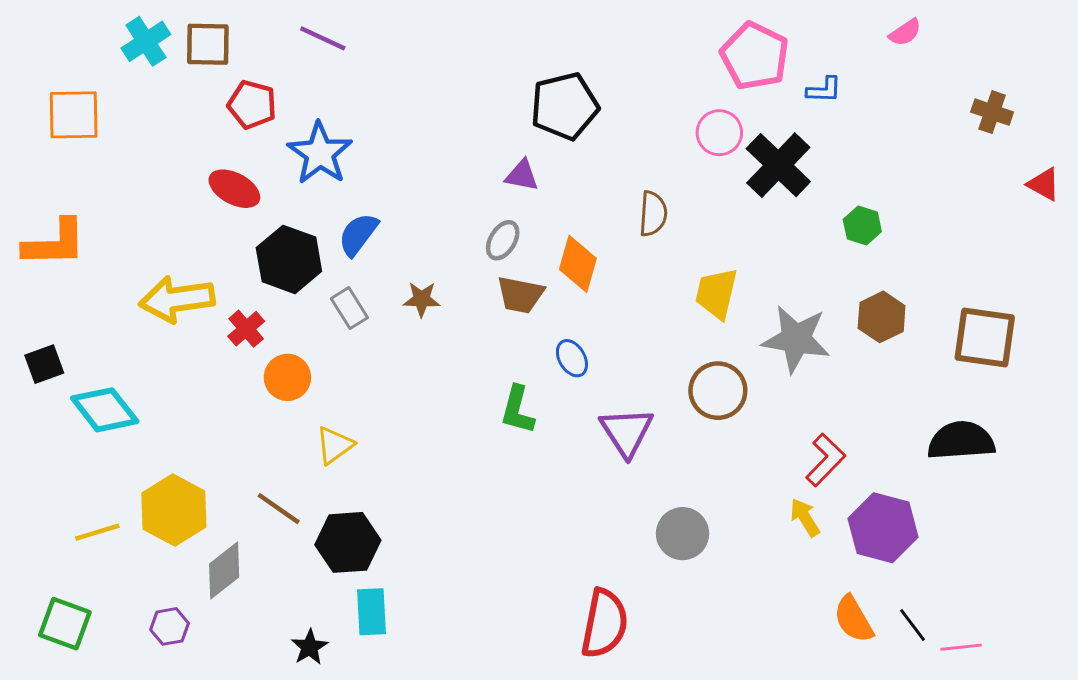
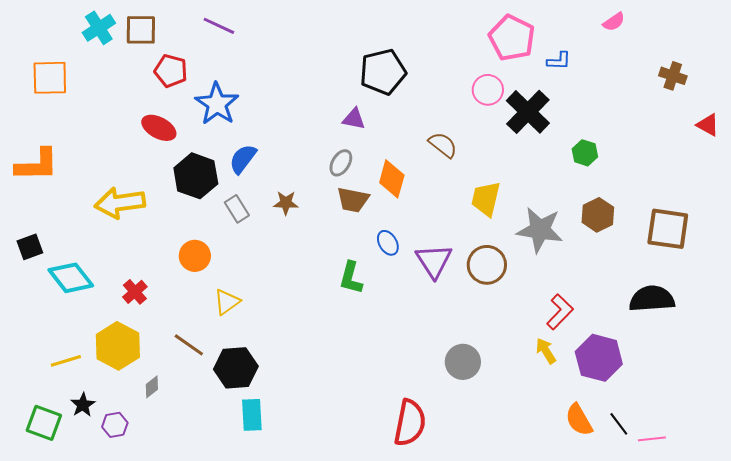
brown semicircle: (653, 214) -> (443, 145), turned -56
red cross: (246, 329) -> (135, 292), moved
purple triangle: (626, 432) -> (434, 261), moved
gray diamond: (224, 570) -> (152, 387), size x0.6
black star: (310, 647) -> (83, 405), moved

